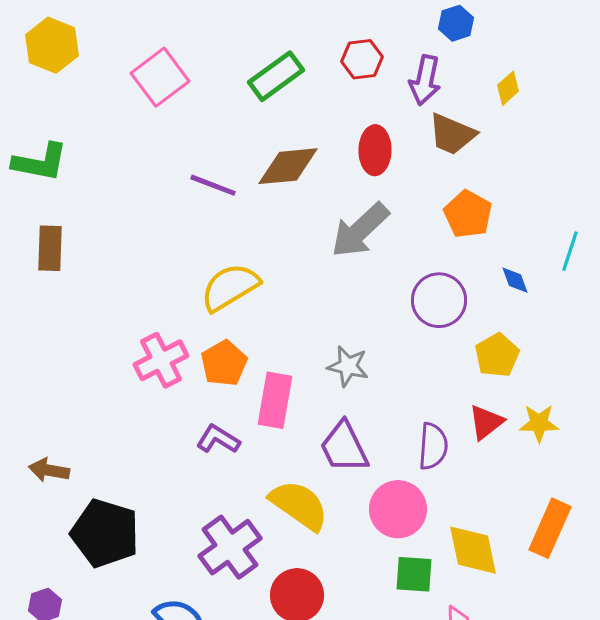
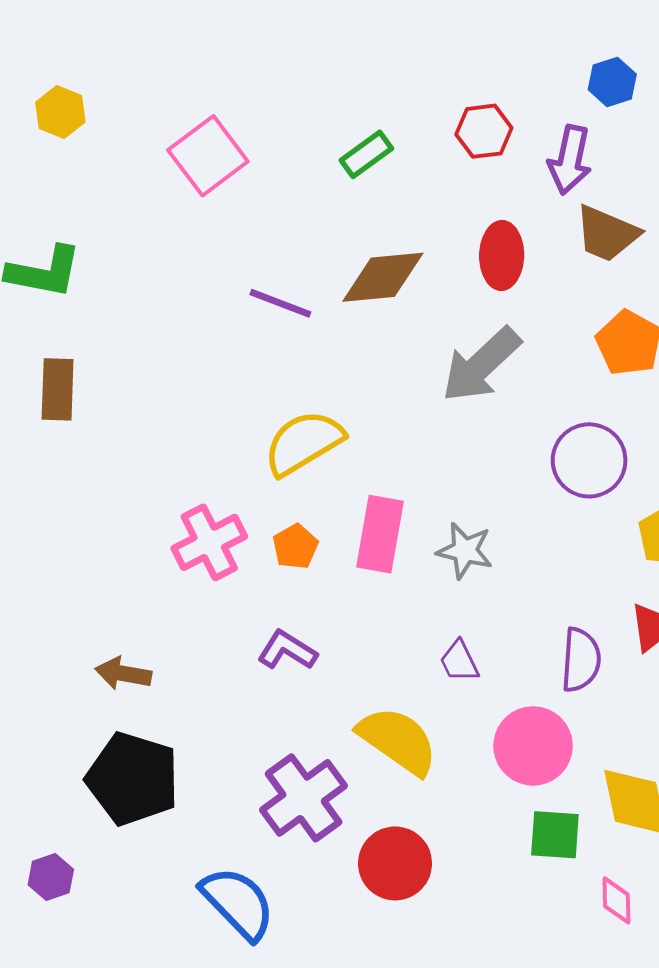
yellow hexagon: (52, 45) -> (60, 112), size x0.7
green rectangle: (276, 76) -> (366, 154), size x0.7
orange pentagon: (224, 363) -> (295, 546), size x0.7
pink rectangle: (275, 400) -> (380, 534), moved
purple trapezoid: (344, 447) -> (459, 661), size x0.6
brown arrow: (49, 470) -> (123, 674), moved

